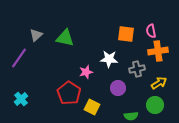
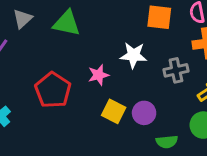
purple circle: (118, 88) -> (144, 113), moved
red pentagon: (69, 93) -> (53, 90), moved
yellow square: (92, 107) -> (114, 111), moved

